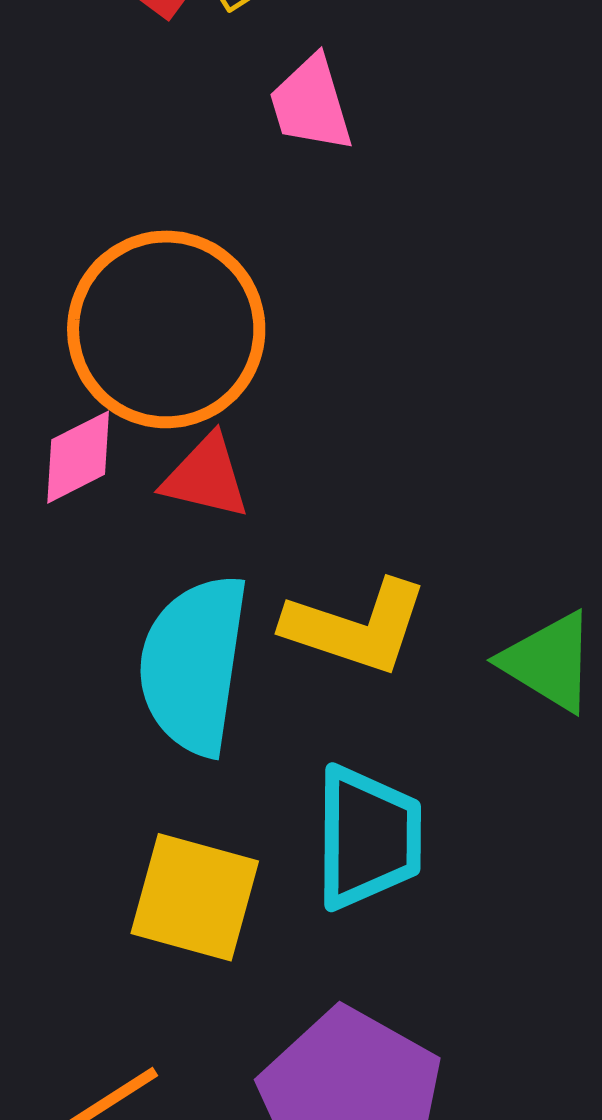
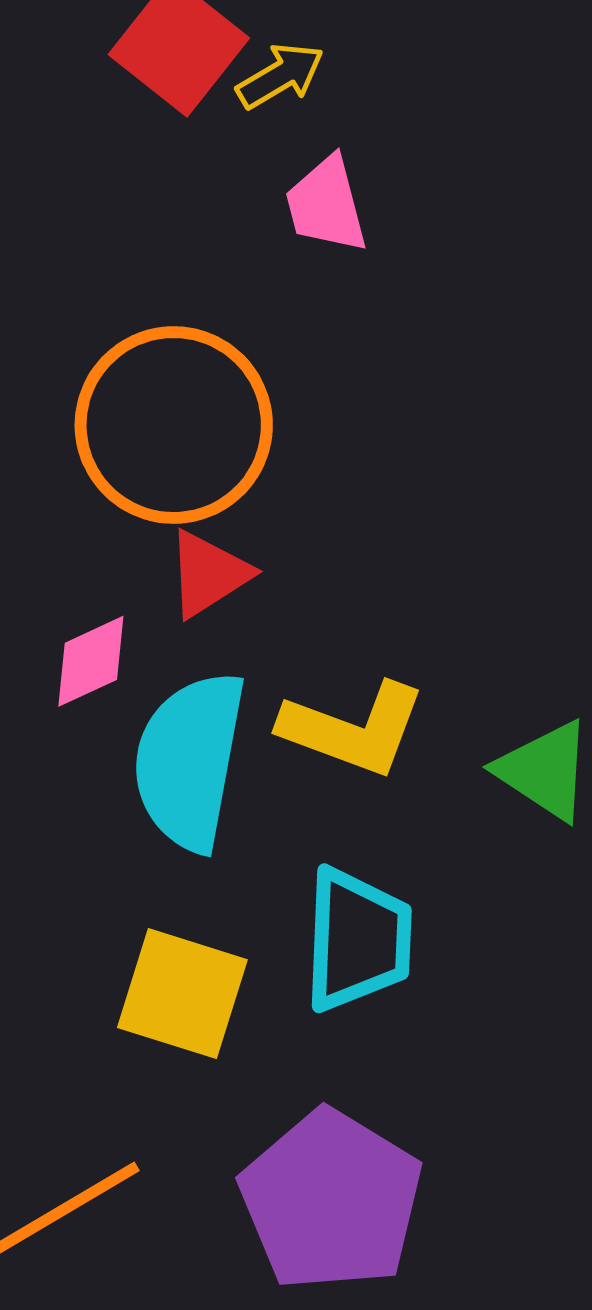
pink diamond: (78, 457) -> (91, 661), moved
red triangle: (206, 477) -> (208, 574), turned -48

